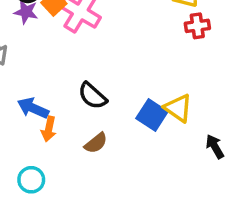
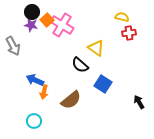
black semicircle: (92, 96) -> (80, 65), moved
yellow triangle: (178, 108) -> (96, 48), moved
brown semicircle: (96, 143) -> (71, 100), size x1.5

